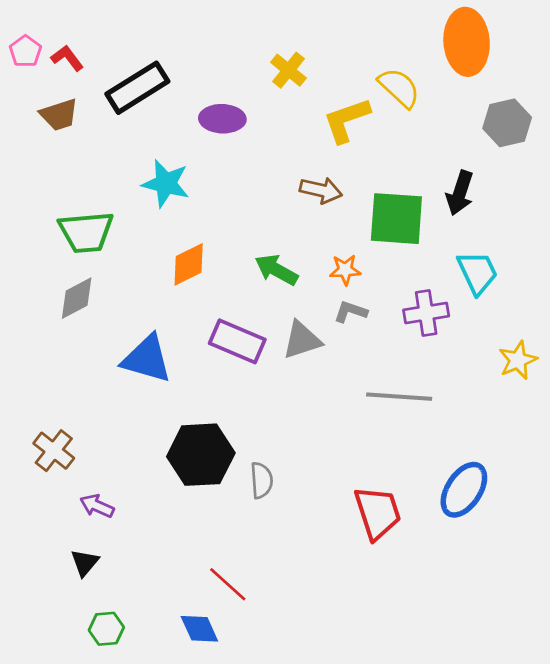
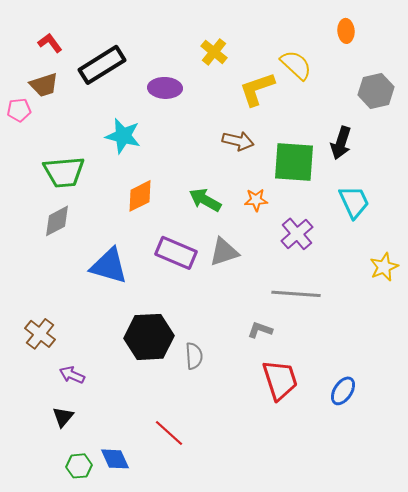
orange ellipse: (467, 42) -> (346, 31), size x0.5
pink pentagon: (25, 51) -> (19, 110), moved, turned 30
gray L-shape: (351, 312) -> (260, 330), moved
purple cross: (426, 313) -> (297, 234), moved, turned -32
blue ellipse: (464, 490) -> (343, 391), moved, size x0.7
blue diamond: (199, 629) -> (115, 459), moved

